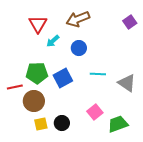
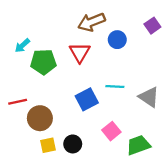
red triangle: (38, 24) -> (80, 53), moved
cyan arrow: (53, 41) -> (22, 45), moved
blue circle: (79, 48) -> (117, 40), moved
green pentagon: (37, 73) -> (43, 62), moved
blue square: (63, 78) -> (87, 99), moved

